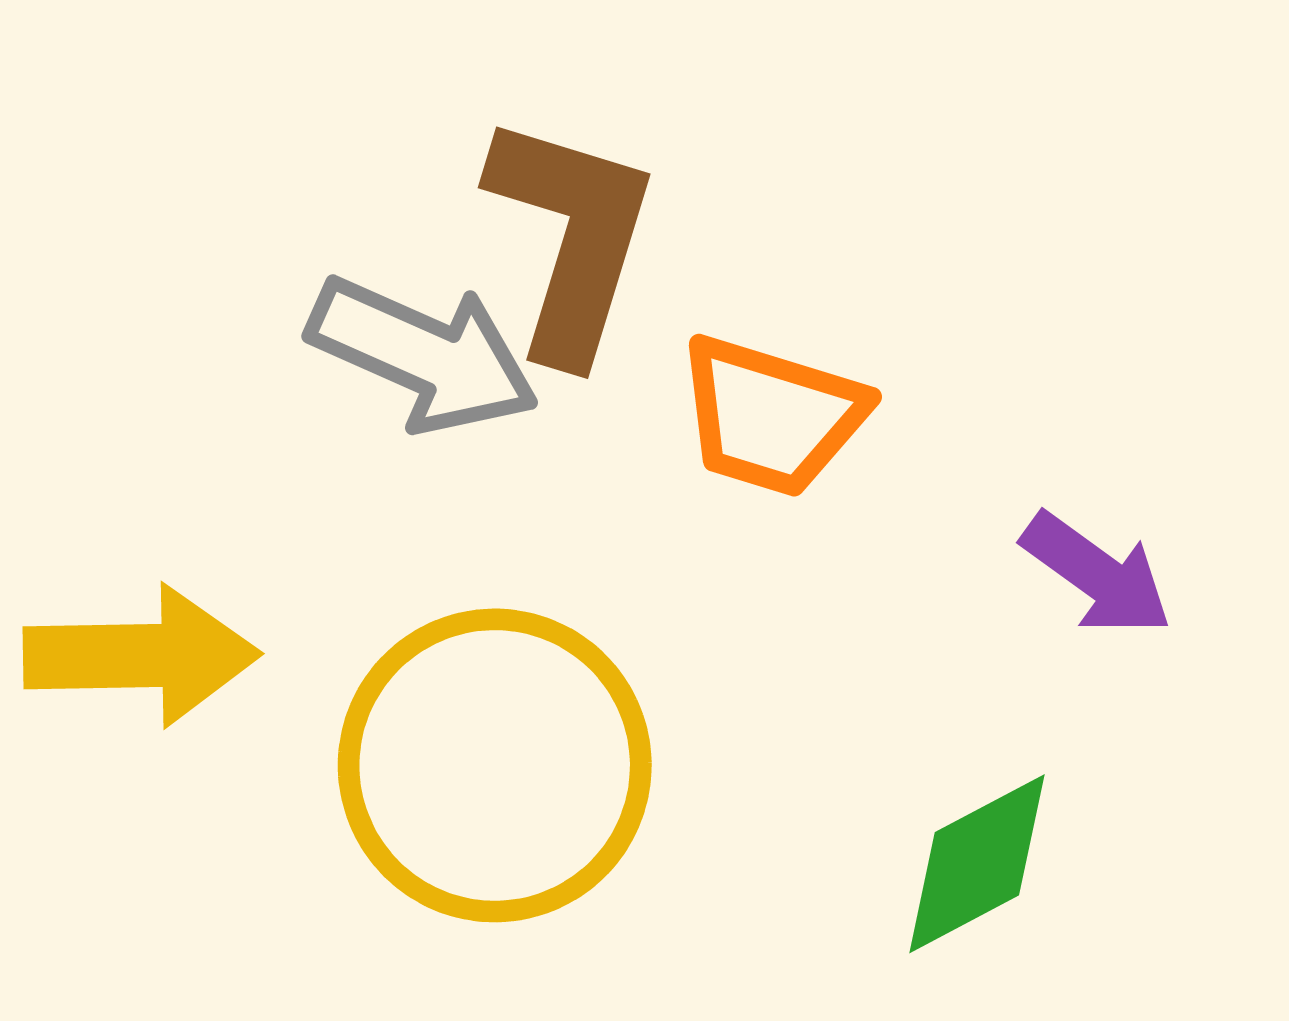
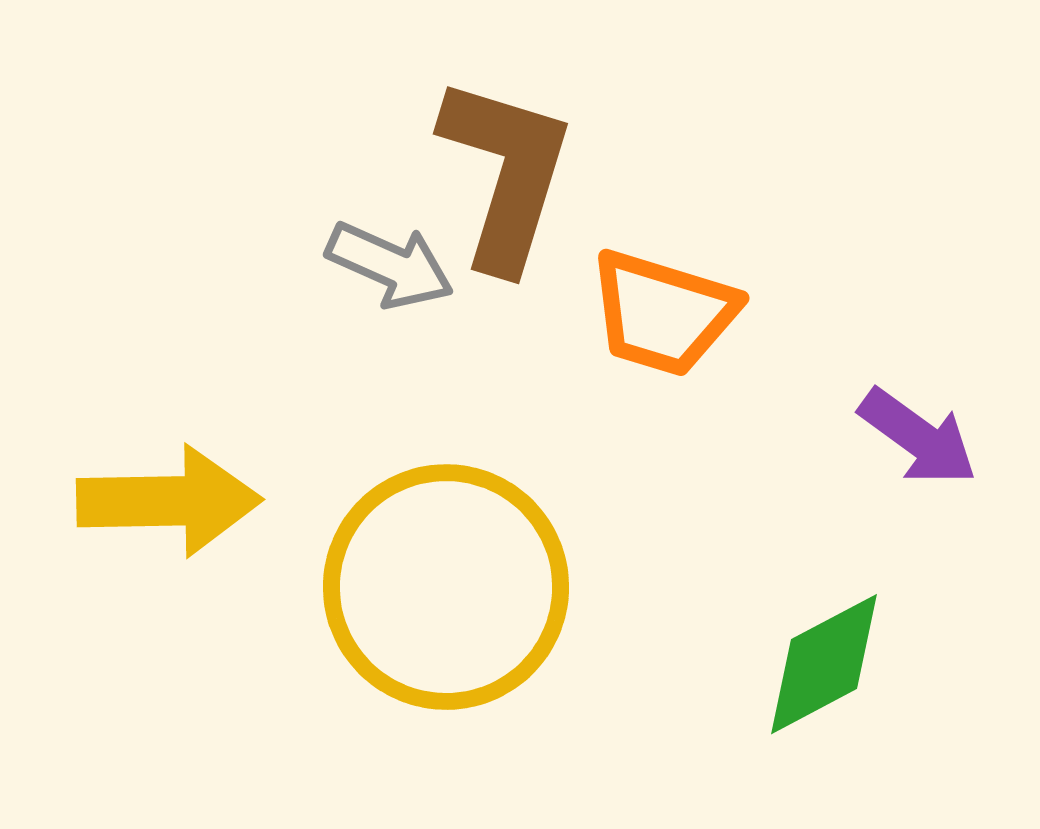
gray arrow: (423, 355) -> (390, 265), size x0.7

